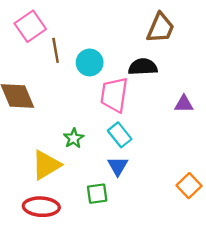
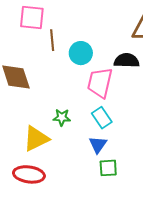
pink square: (30, 26) -> (32, 17), turned 36
green star: (74, 138) -> (62, 117), turned 30
green square: (97, 194) -> (108, 168), moved

